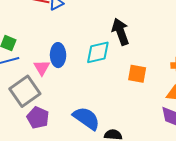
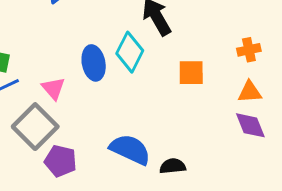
cyan diamond: (98, 52) -> (130, 52), turned -40
blue ellipse: (58, 55) -> (94, 63), moved

